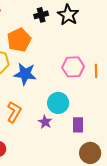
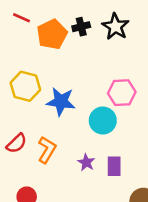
orange pentagon: (19, 40) -> (52, 34), moved
cyan circle: (58, 103) -> (103, 121), moved
purple rectangle: (78, 125) -> (114, 166), moved

